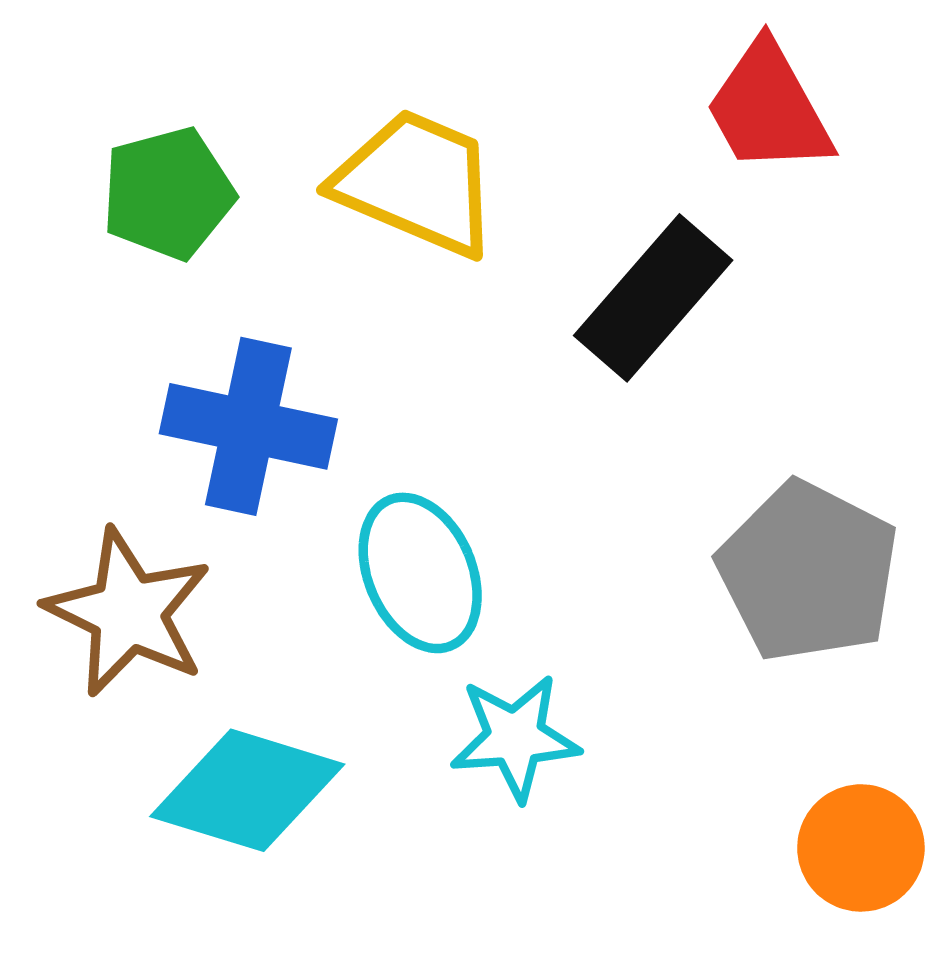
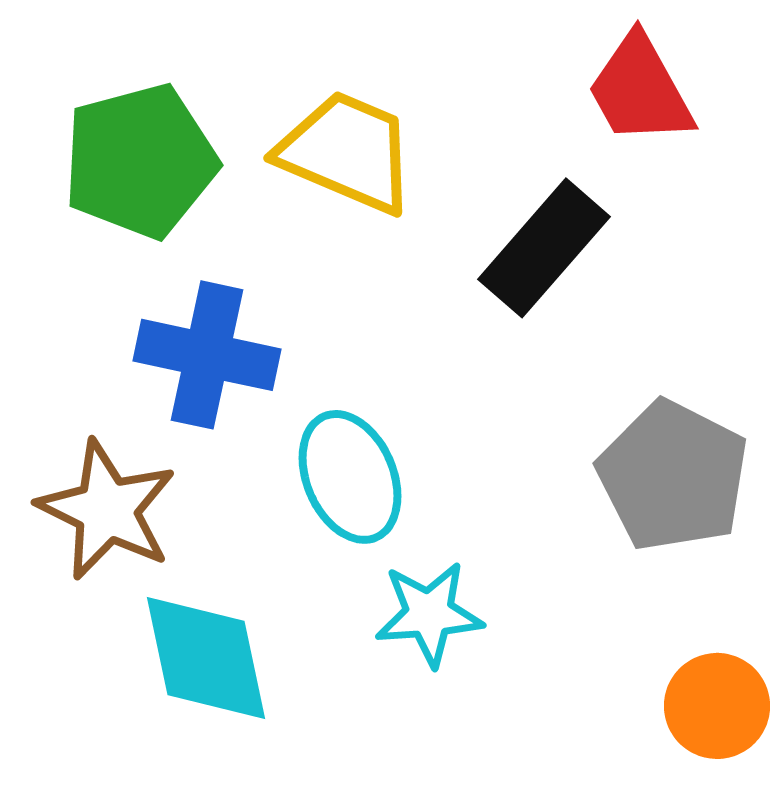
green pentagon: (168, 193) -> (140, 161), size x1.4
cyan diamond: (247, 790) -> (206, 658), turned 61

